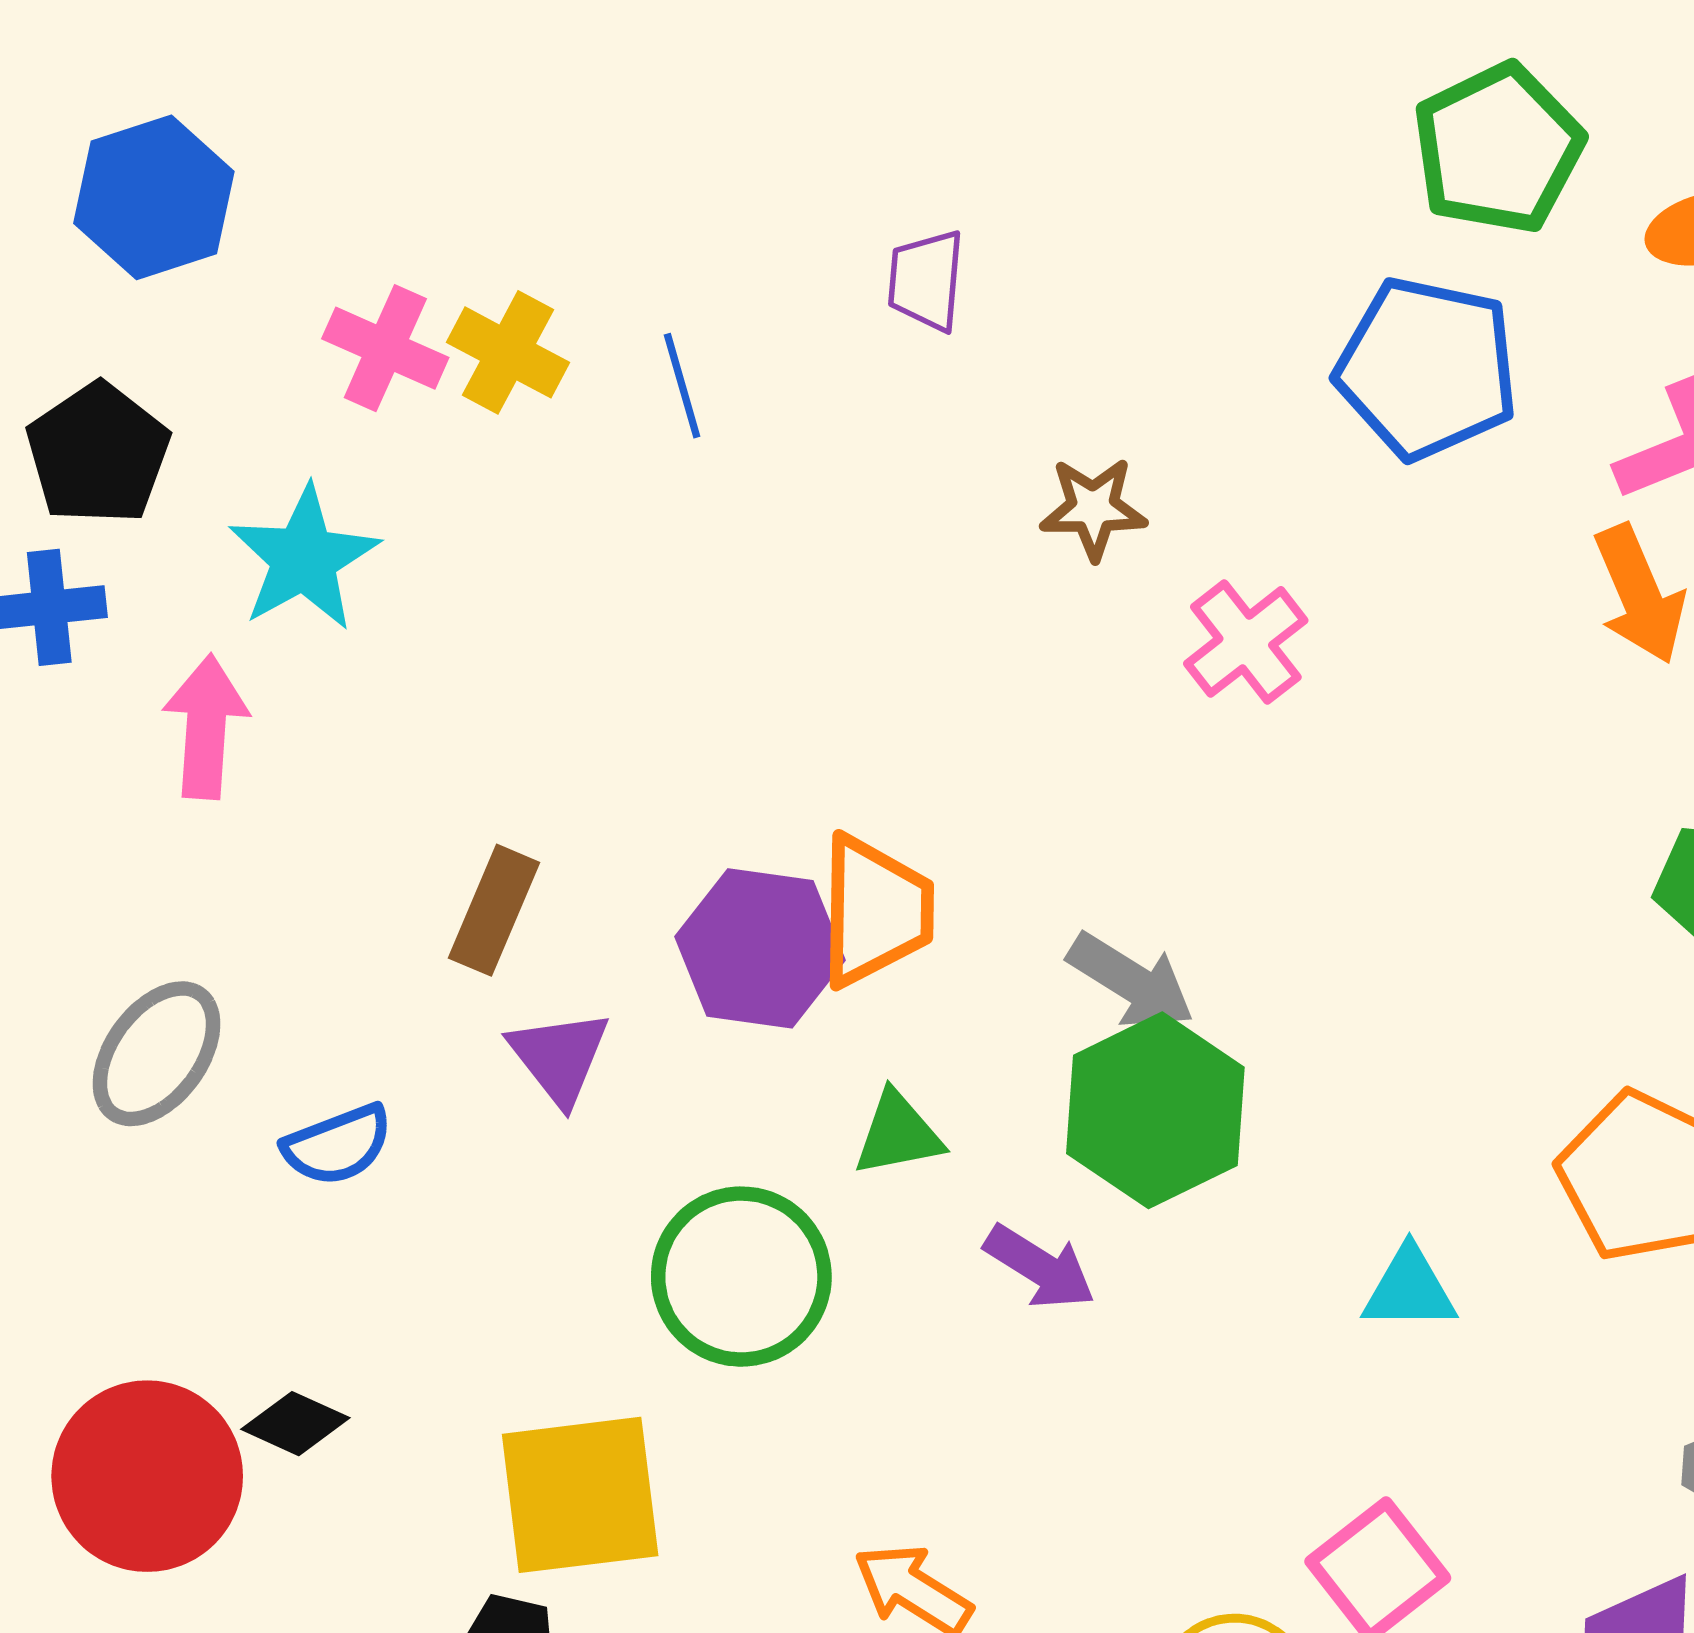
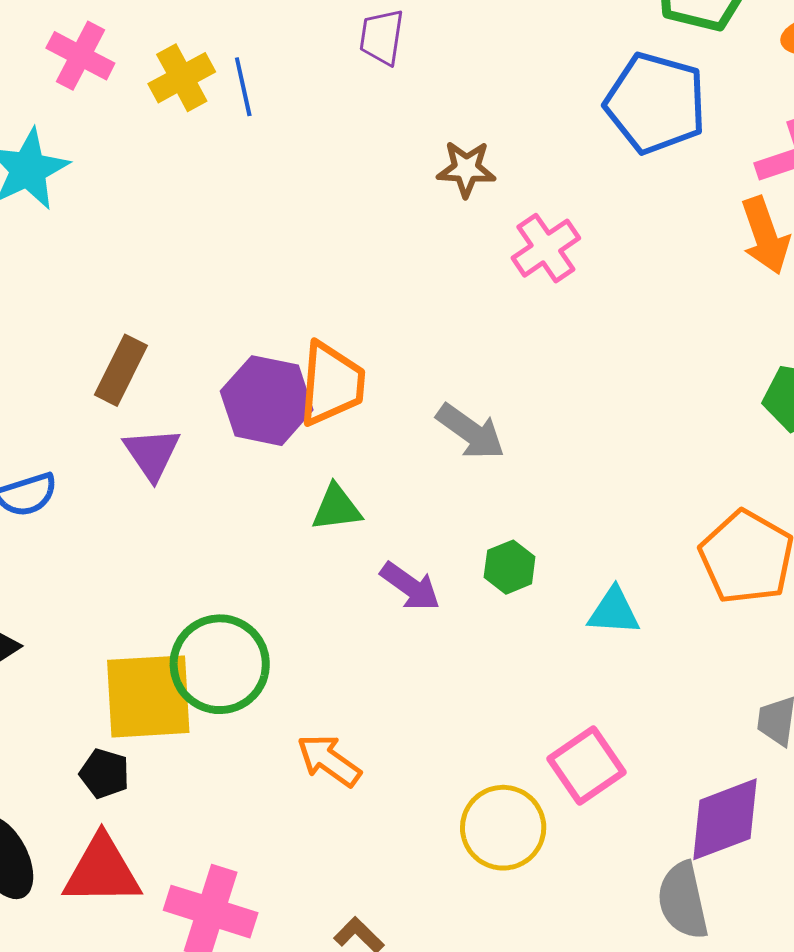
yellow cross: (508, 352) -> (182, 78), moved, turned 30
green hexagon: (1155, 1110) -> (510, 567), moved, size x0.5
green circle: (741, 1277) -> (220, 664), moved

